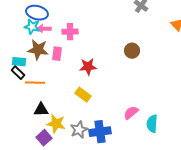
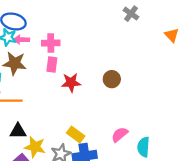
brown circle: (132, 51) -> (112, 79), moved
pink rectangle: (57, 54) -> (52, 64), moved
yellow rectangle: (83, 95) -> (76, 135), moved

